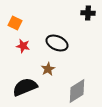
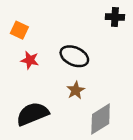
brown star: (48, 69) -> (76, 90), moved

